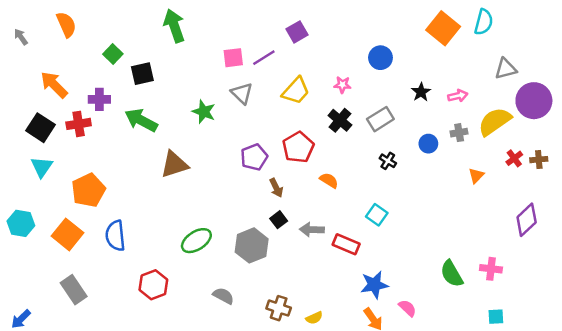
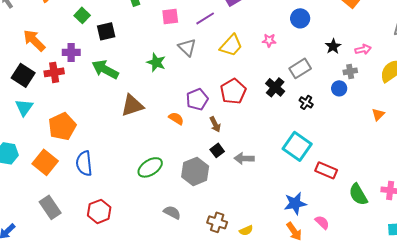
pink square: (233, 58) -> (170, 16), moved
black cross: (340, 120) -> (275, 87), moved
gray cross: (459, 133) -> (350, 71), moved
orange semicircle: (329, 180) -> (176, 118), moved
cyan square: (377, 215) -> (297, 146), size x1.6
red rectangle: (346, 244) -> (326, 170), moved
red hexagon: (153, 285) -> (99, 211), moved

